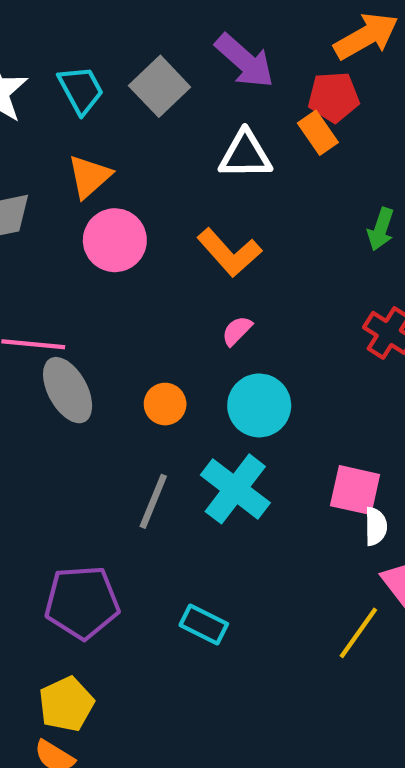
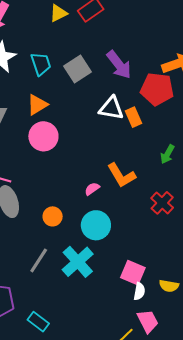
red pentagon: (334, 97) -> (157, 89), size x1.4
orange rectangle: (318, 133) -> (133, 117), moved
orange L-shape: (229, 252) -> (121, 175), moved
cyan rectangle: (204, 624) -> (38, 322), moved

